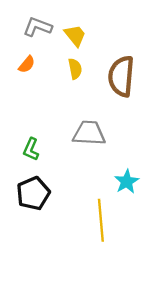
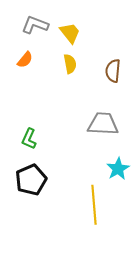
brown semicircle: (121, 76) -> (113, 71), size x0.6
gray trapezoid: (89, 133) -> (103, 124), moved

